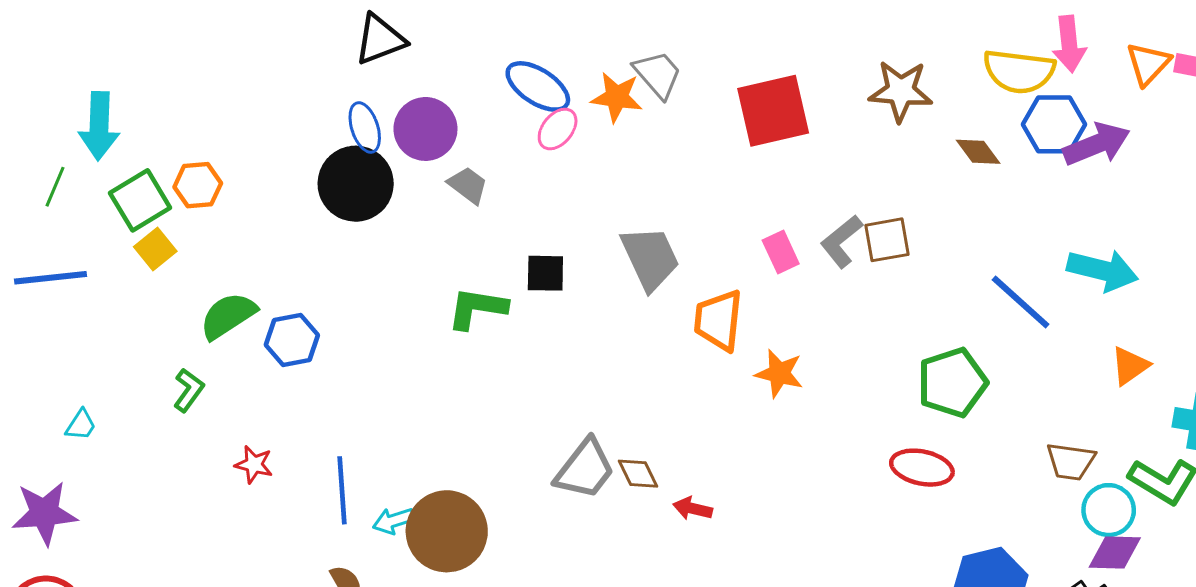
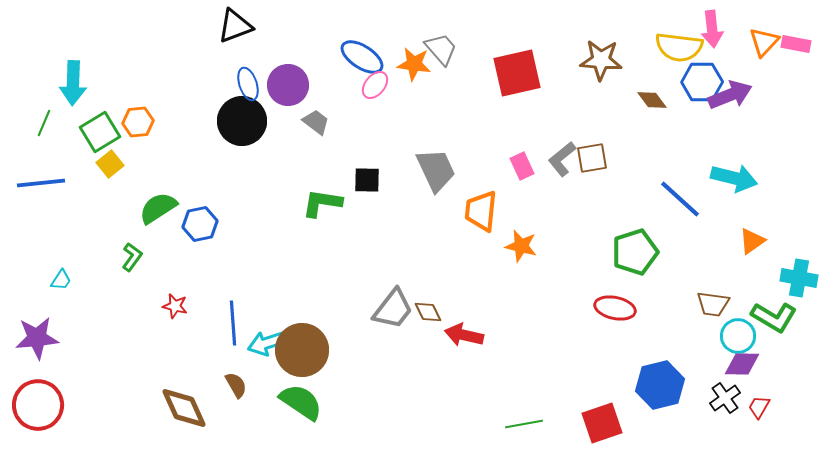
black triangle: (380, 39) -> (235, 26), moved
red arrow: (693, 509) -> (464, 335), size x1.5
cyan arrow: (394, 521) -> (267, 343), size x1.4

